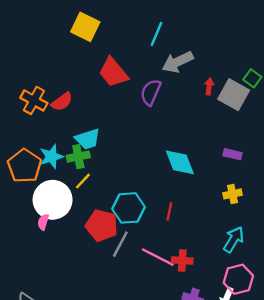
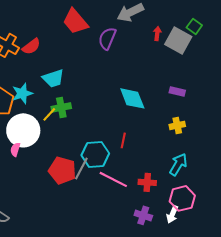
green cross: (78, 157) -> (61, 107), moved
cyan hexagon: (129, 208) -> (95, 154), moved
red pentagon: (102, 225) -> (62, 170), moved
red cross: (182, 261) -> (147, 182), moved

